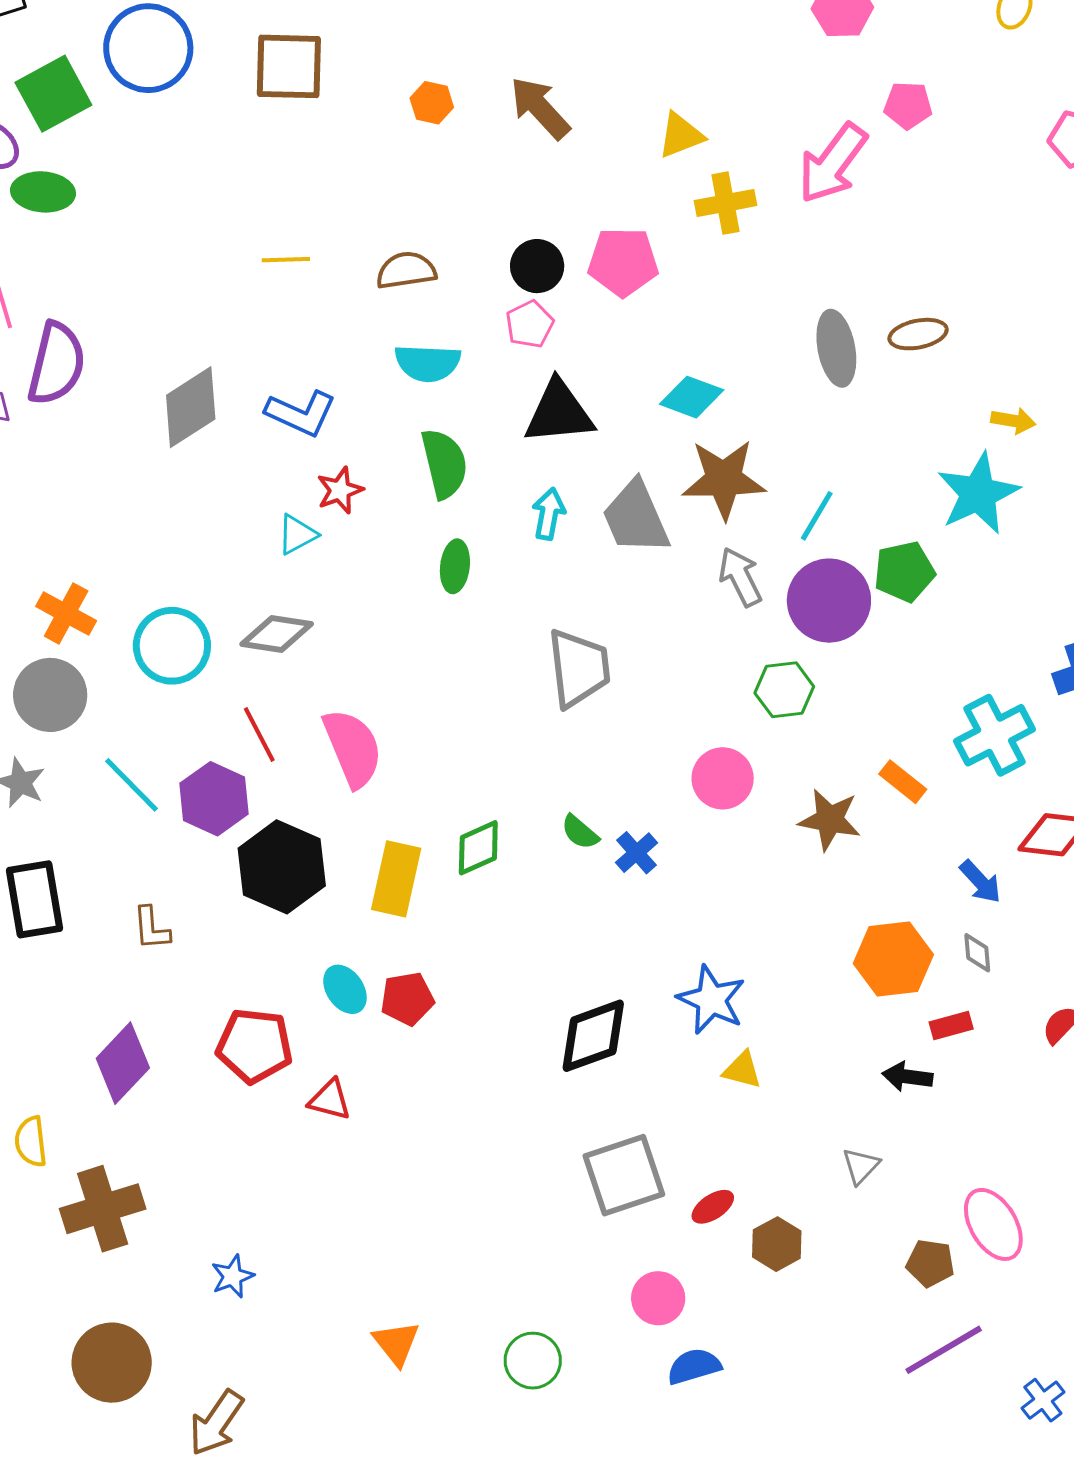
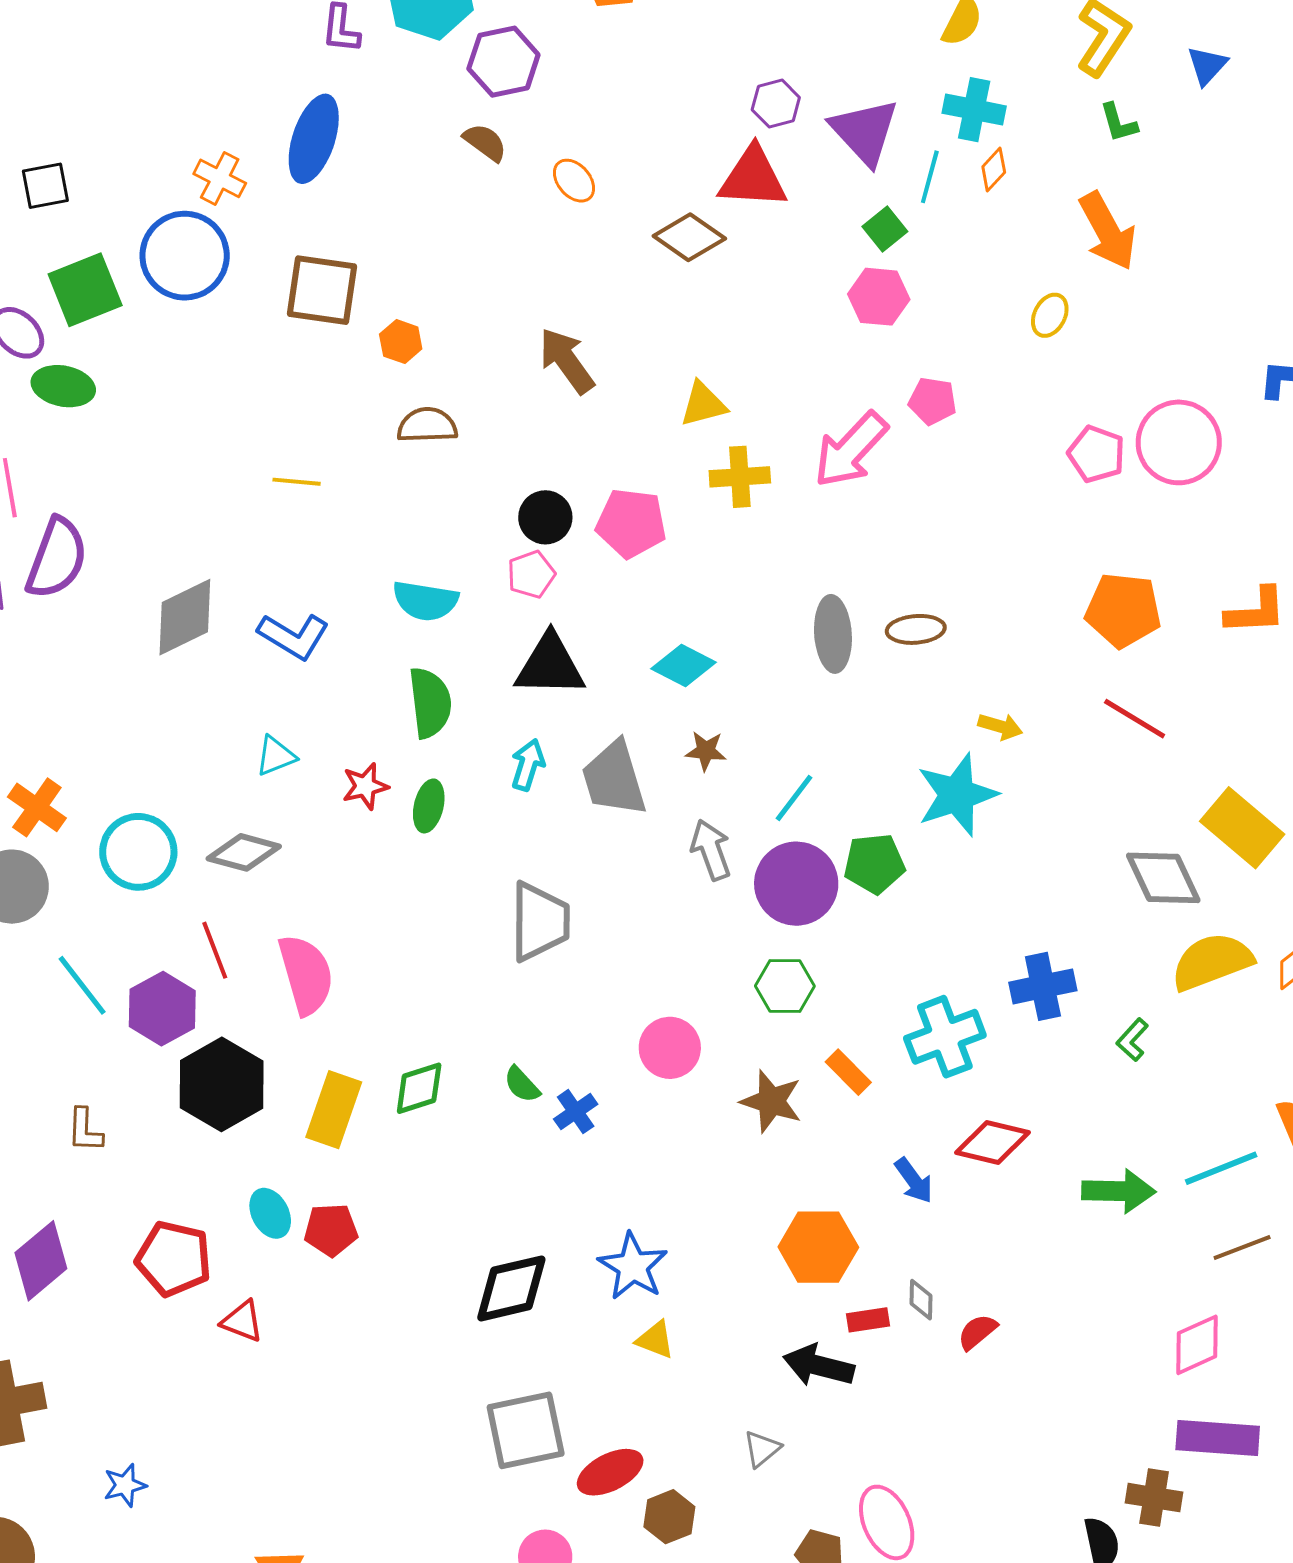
orange hexagon: (432, 103) -> (401, 342), moved
brown semicircle: (406, 270) -> (427, 425), moved
brown star: (724, 479) -> (706, 751), size x0.5
red star: (340, 490) -> (365, 786), moved
green hexagon: (784, 690) -> (785, 986), moved
gray diamond: (977, 953) -> (921, 1300), moved
black arrow: (907, 1077) -> (819, 1366), size x1.4
red ellipse: (713, 1207) -> (610, 1472), size x1.5

